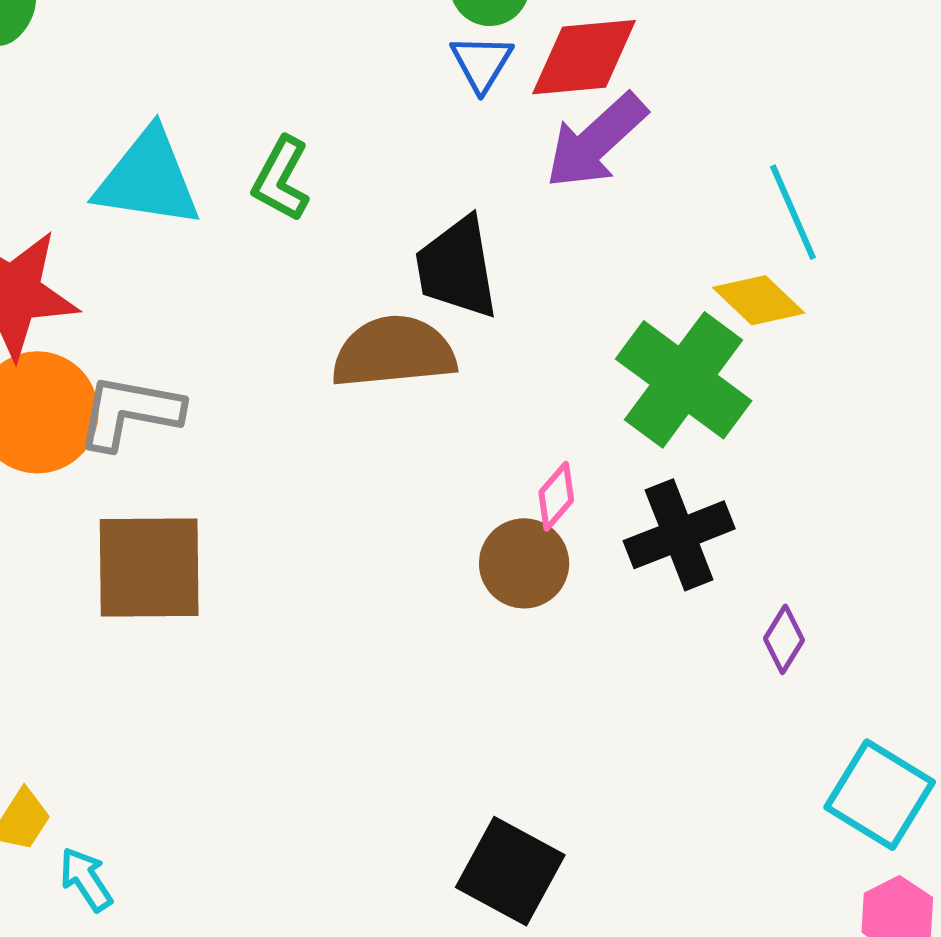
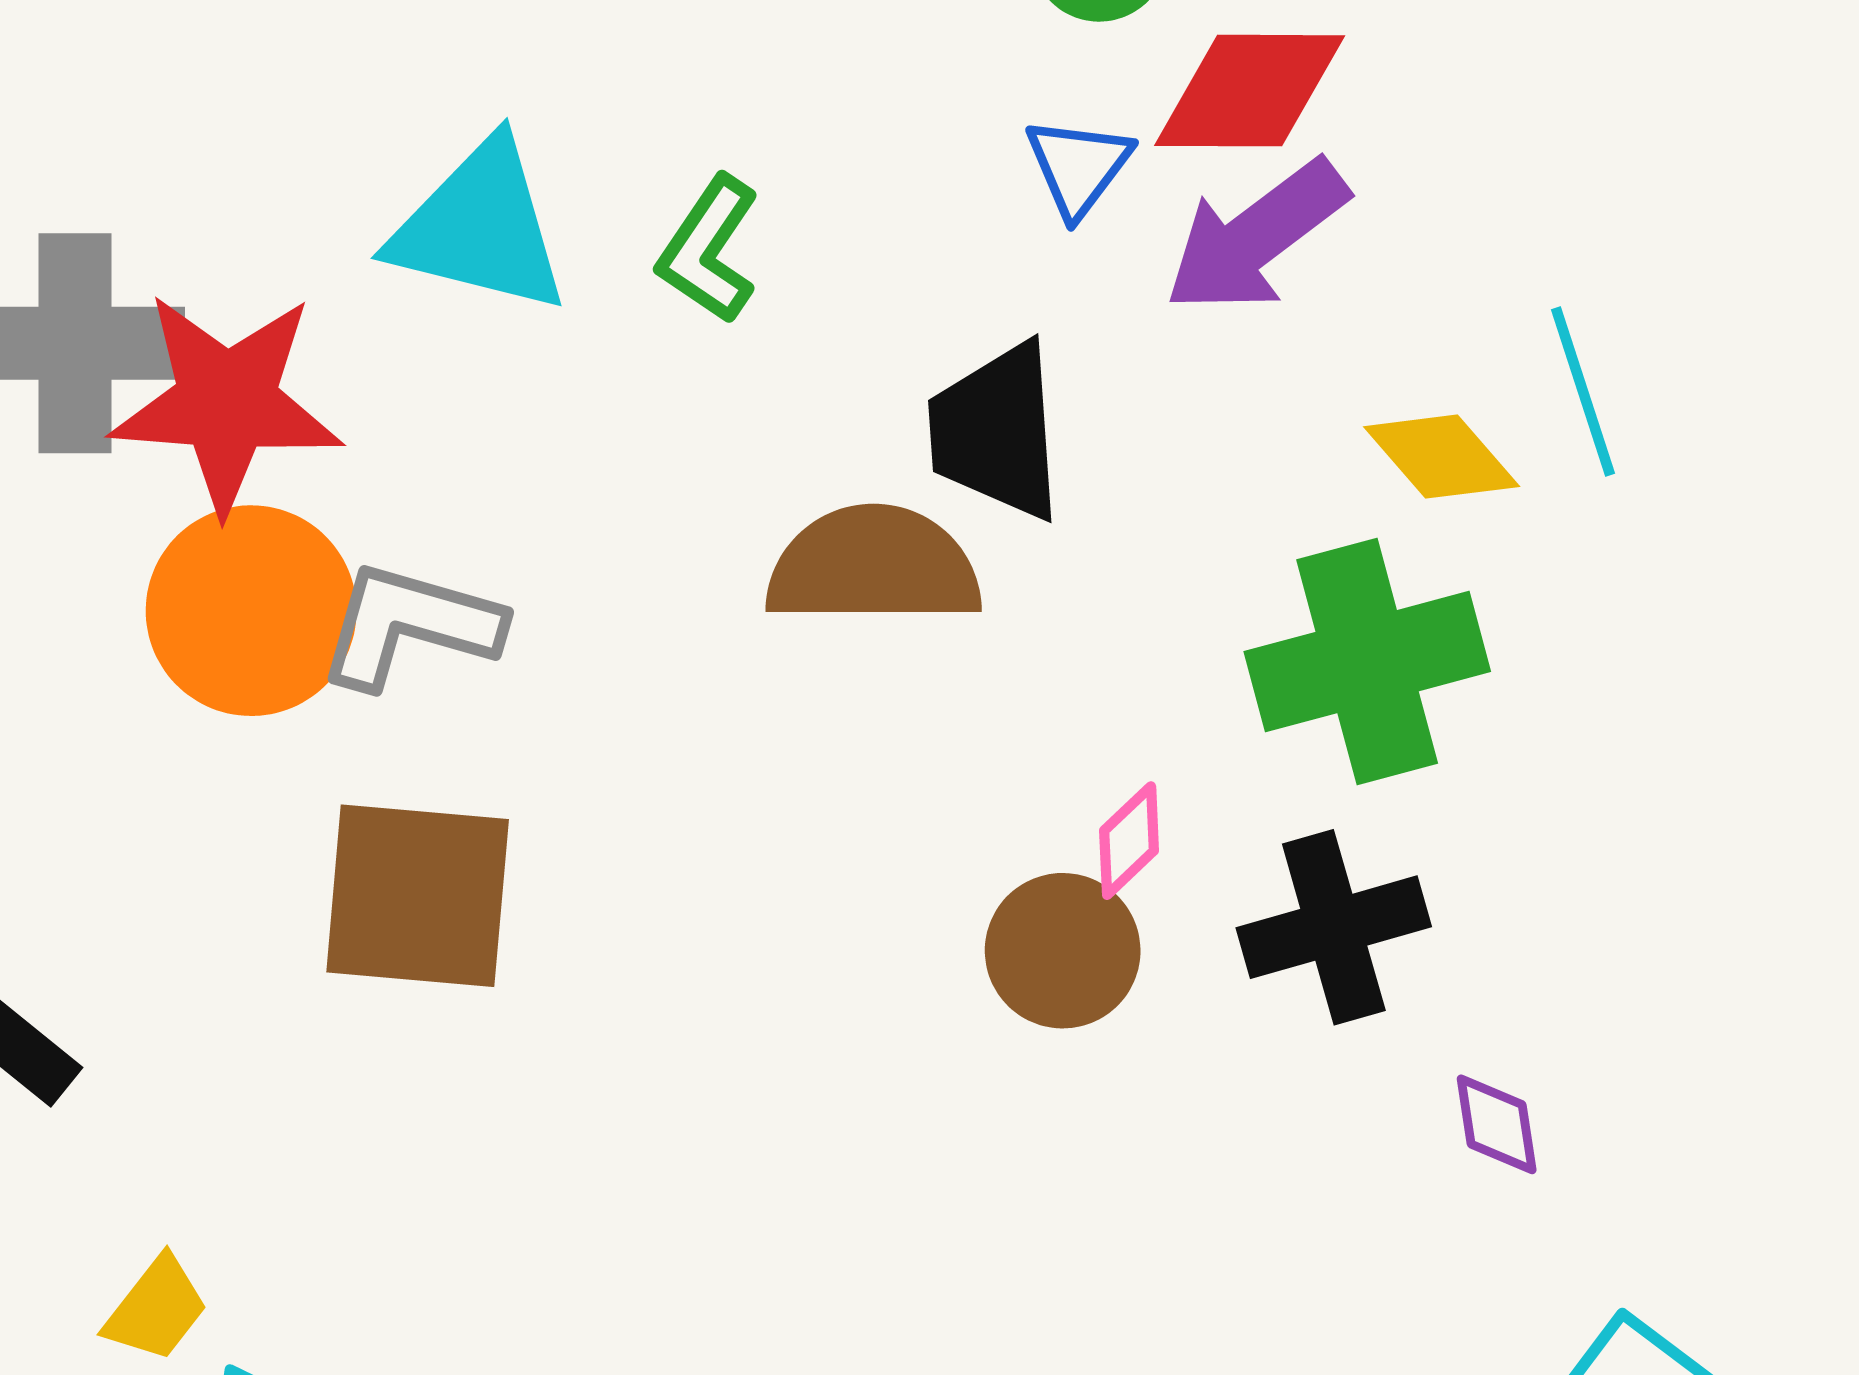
blue triangle: (482, 63) -> (1078, 167), moved
yellow diamond: (759, 300) -> (1442, 457), moved
green cross: (684, 380) -> (1367, 662), turned 33
purple diamond: (784, 639) -> (1497, 1124), turned -46

